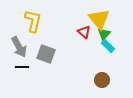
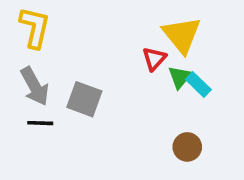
yellow L-shape: (33, 21) -> (35, 28), moved
red triangle: (84, 32) -> (154, 59), turned 32
green triangle: (104, 34) -> (180, 77), moved

